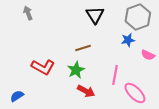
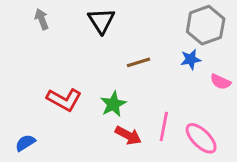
black triangle: (95, 15) -> (101, 21), moved
brown line: (83, 48) -> (139, 62), moved
pink line: (115, 75) -> (164, 126), moved

